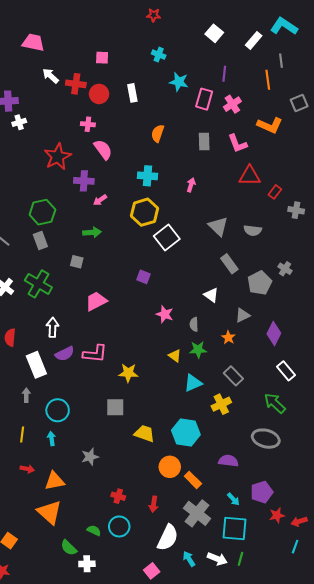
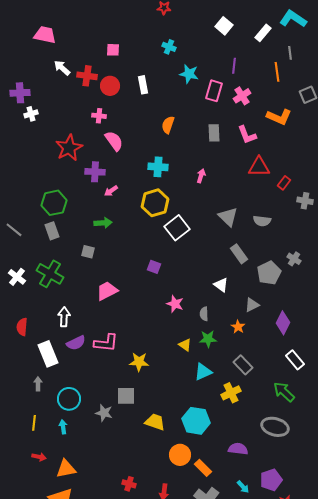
gray star: (90, 457) -> (104, 413), moved, turned 30

